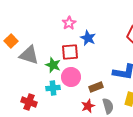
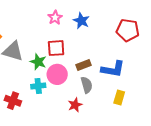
blue star: (88, 38) -> (81, 21), moved
brown rectangle: (96, 87) -> (83, 65), moved
gray semicircle: (108, 106) -> (87, 85), moved

